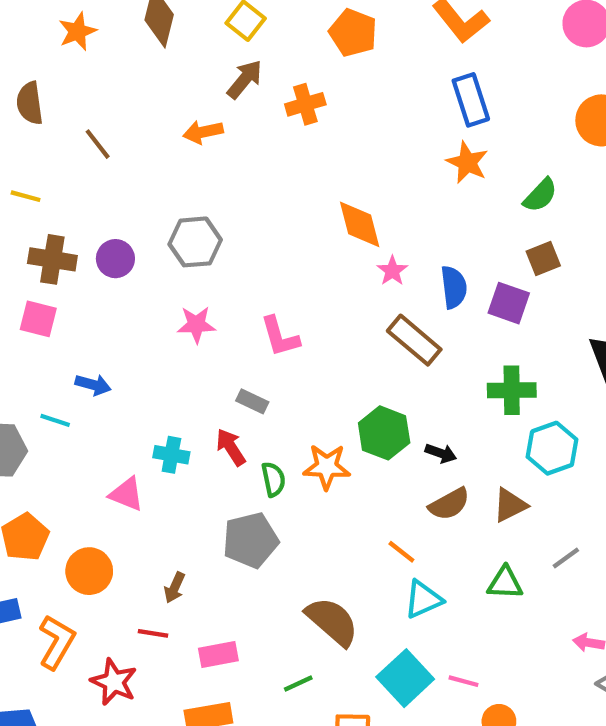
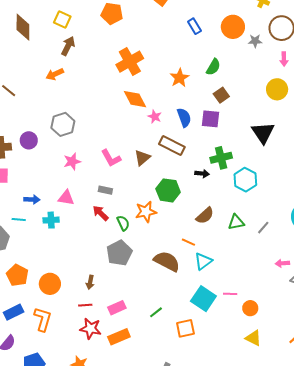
blue rectangle: (471, 100) -> (194, 26), moved, size x0.7
orange cross: (305, 104) -> (130, 62), moved, size x1.5
orange star: (467, 163) -> (180, 78), moved, turned 30
black arrow: (441, 453) -> (202, 174), moved
cyan cross: (171, 455) -> (51, 220), moved
pink triangle: (127, 494) -> (66, 198), moved
brown triangle: (510, 505) -> (142, 158), moved
green triangle: (505, 583) -> (236, 222), moved
brown semicircle: (332, 621) -> (167, 261), moved
red star: (114, 682) -> (91, 329), moved

